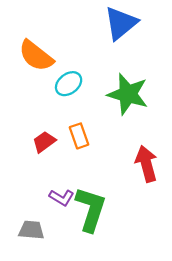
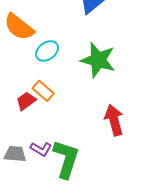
orange rectangle: (79, 136) -> (43, 91), moved, turned -30
gray trapezoid: (31, 230) -> (15, 154), moved

